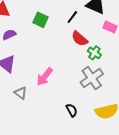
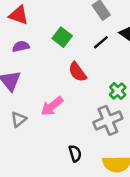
red semicircle: (80, 39) -> (77, 72), moved
gray triangle: (21, 93) -> (19, 119), turned 32

